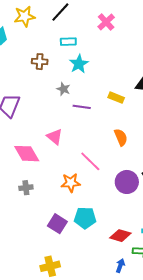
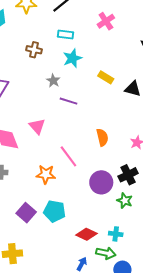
yellow rectangle: (116, 98) -> (106, 77), moved

